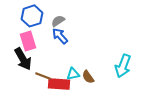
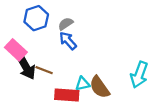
pink rectangle: (28, 41) -> (16, 50), moved, turned -30
brown line: (43, 76) -> (44, 70), moved
brown semicircle: (88, 77) -> (100, 87), size x1.5

